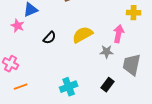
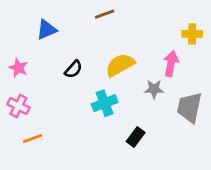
pink star: (18, 26) -> (18, 68), moved
black rectangle: (108, 85) -> (136, 137), moved
cyan cross: (69, 87) -> (105, 103), moved

